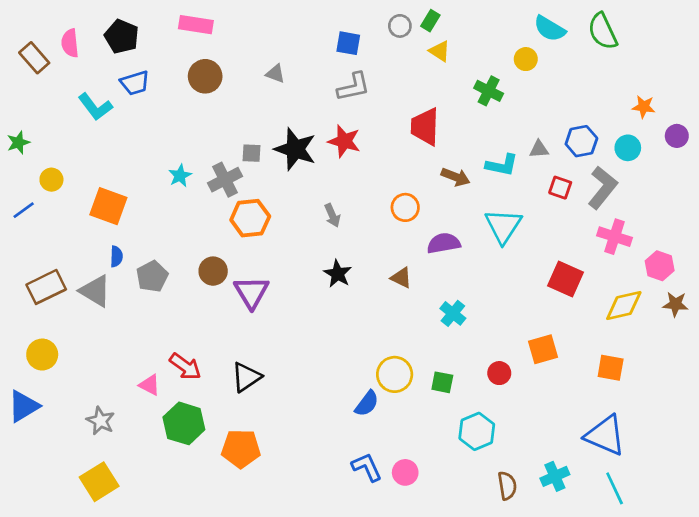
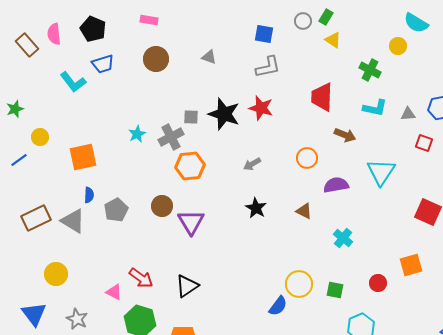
pink rectangle: (196, 25) -> (149, 20), size x0.7
cyan L-shape: (502, 165) -> (375, 108), moved
orange square: (108, 206) -> (83, 157), turned -32
gray arrow: (332, 215) -> (252, 164), turned 84
yellow circle: (42, 355) -> (56, 274), moved
blue triangle: (24, 406) -> (34, 314), moved, turned -36

